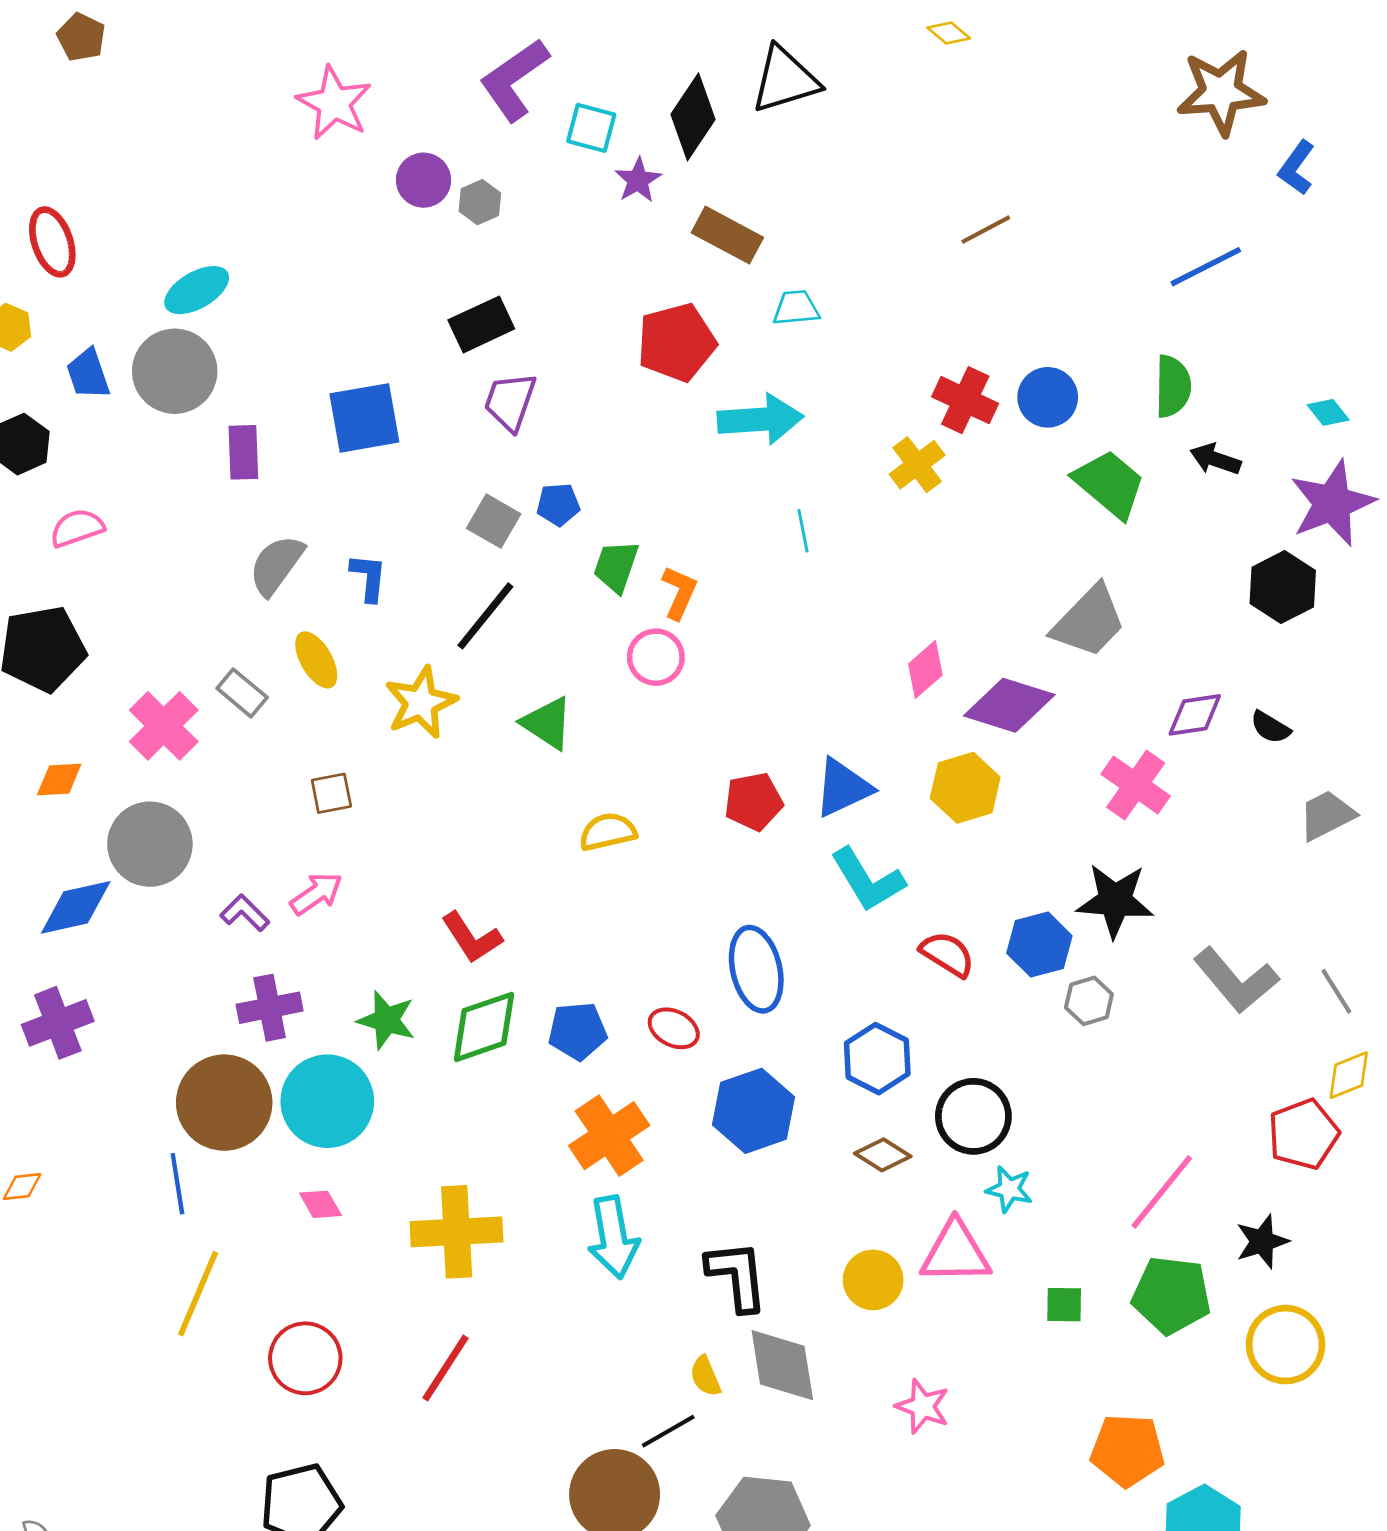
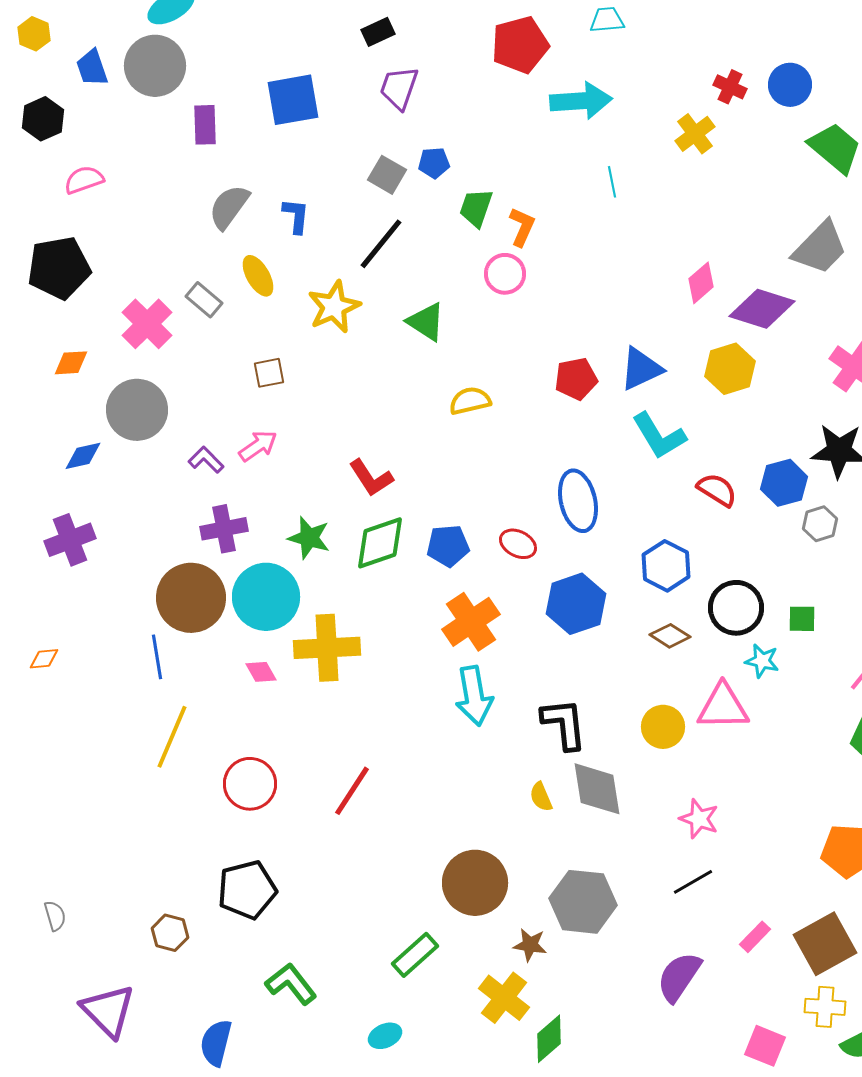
black rectangle: (481, 324) -> (378, 32), size x0.7
red cross: (965, 400) -> (730, 87), size x0.7
blue diamond: (76, 907) -> (83, 456), size x0.7
yellow cross: (457, 1232) -> (327, 648), moved
green square: (1064, 1305) -> (802, 619), moved
black line: (668, 1431) -> (693, 882), moved

